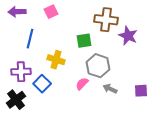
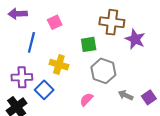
pink square: (51, 12) -> (55, 22), moved
pink semicircle: (82, 84) -> (86, 99), moved
gray arrow: (110, 89) -> (126, 95), moved
purple square: (141, 91) -> (149, 97), turned -32

